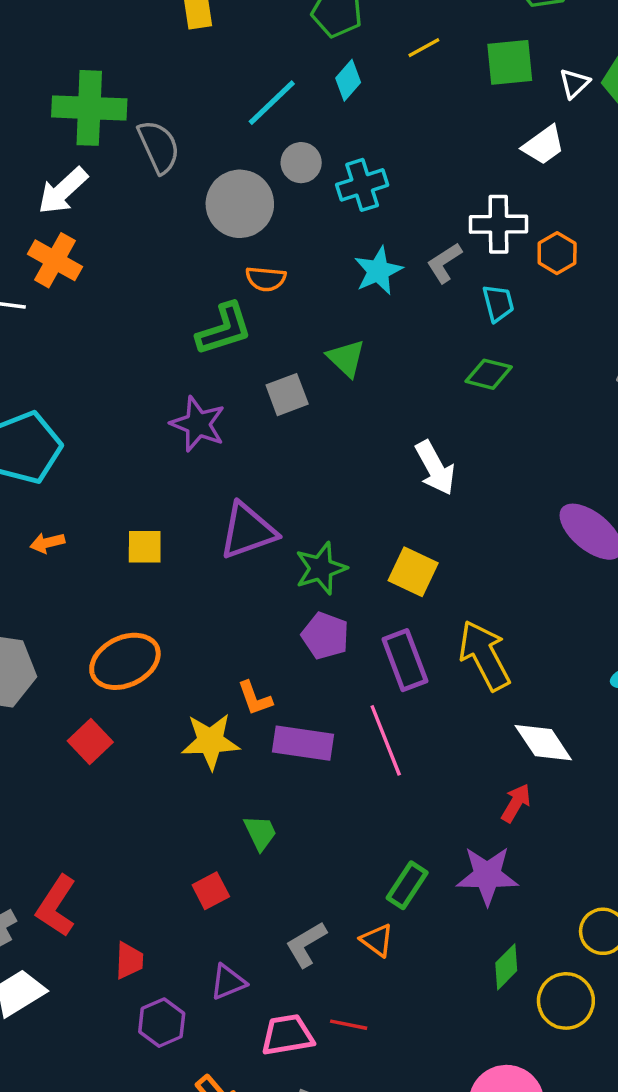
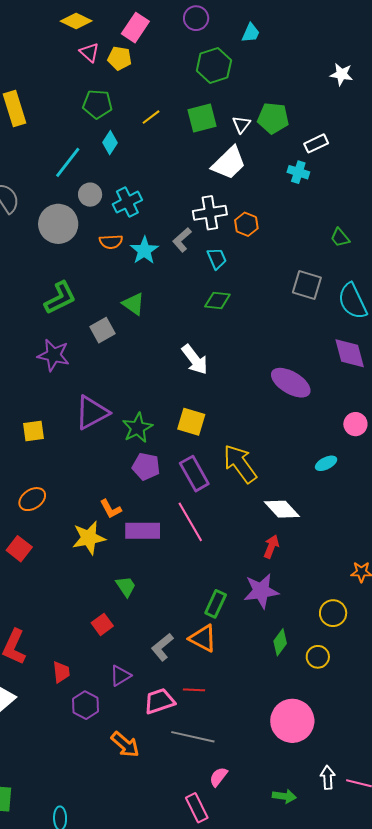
white trapezoid: (543, 145) -> (229, 163), size x1.4
orange semicircle: (266, 279) -> (111, 242), moved
orange ellipse: (125, 661) -> (32, 499), size x0.7
orange triangle: (377, 940) -> (203, 638), size x1.4
yellow circle: (566, 1001) -> (318, 657), size x0.7

